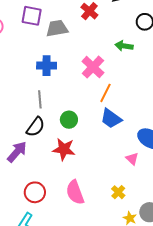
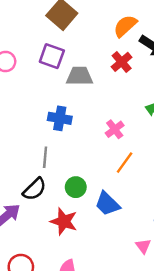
pink cross: (93, 67) -> (115, 129), size x0.7
blue trapezoid: (111, 119) -> (107, 204), moved

